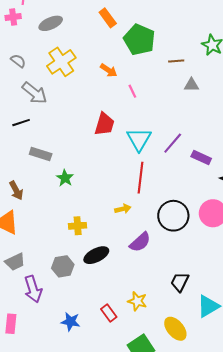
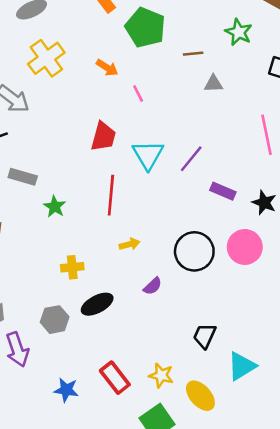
purple rectangle: (201, 158) -> (223, 191), moved
red line: (141, 178) -> (111, 195), moved
purple semicircle: (140, 242) -> (153, 286), size x0.7
yellow star: (137, 301) -> (161, 375), moved
red rectangle: (109, 313) -> (115, 378), size x1.4

